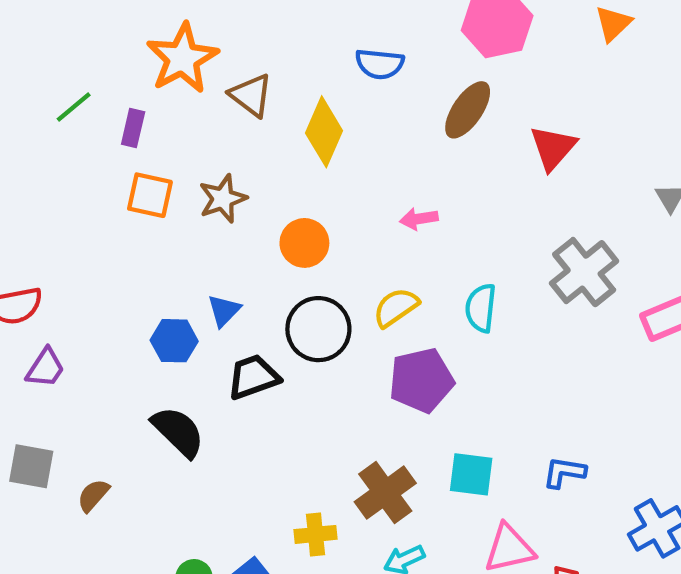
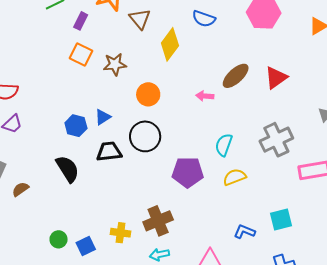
brown ellipse: (468, 110) -> (236, 76), moved
yellow semicircle: (396, 307) -> (235, 177), moved
cyan square: (471, 474) -> (281, 220), moved, turned -35

